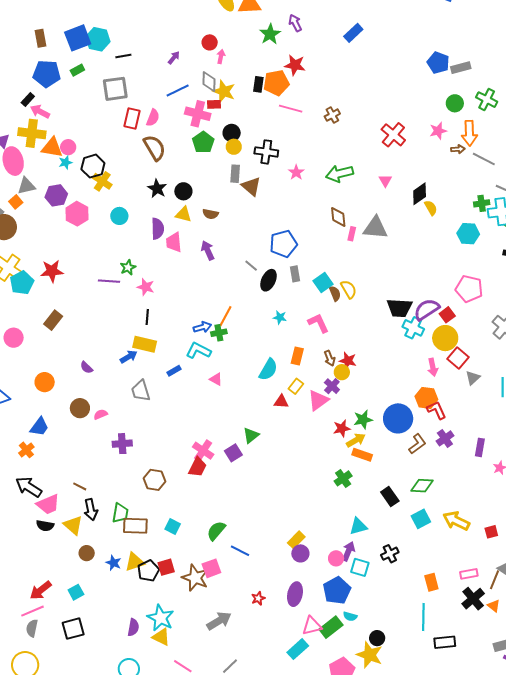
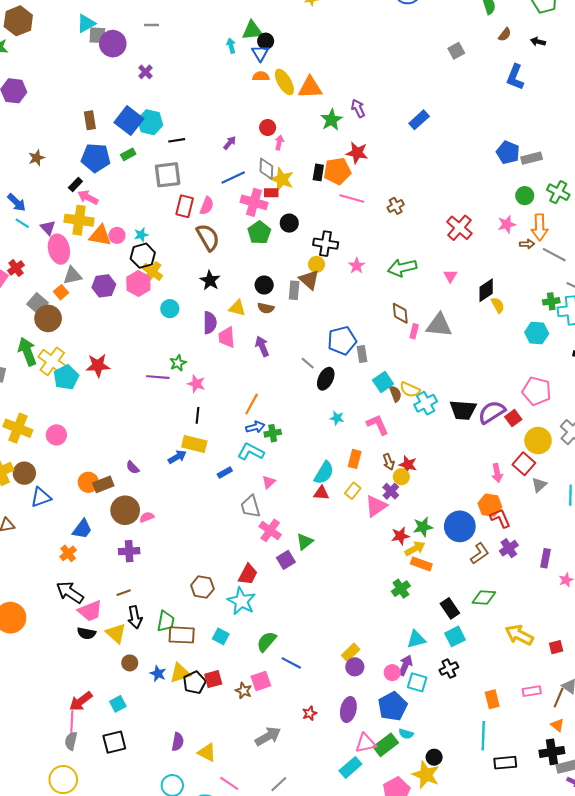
blue square: (78, 38) -> (129, 121), turned -32
yellow circle: (234, 147) -> (316, 264), moved
cyan star: (65, 162) -> (141, 235), moved
gray rectangle: (235, 174) -> (294, 290), moved
black circle: (183, 191) -> (264, 285), moved
pink hexagon: (77, 214) -> (138, 283), moved
gray rectangle: (295, 274) -> (362, 354), moved
yellow semicircle: (349, 289) -> (410, 390), turned 144
orange line: (225, 316) -> (252, 404), moved
brown rectangle: (53, 320) -> (103, 484), moved, turned 30
cyan cross: (413, 328) -> (426, 403), moved, turned 35
yellow circle: (445, 338) -> (538, 441), moved
pink triangle: (216, 379) -> (269, 482), turned 48
gray trapezoid: (141, 391) -> (250, 507), moved
red triangle: (281, 402) -> (321, 493), moved
brown circle: (80, 408) -> (125, 510), size x1.4
purple cross: (122, 444) -> (129, 551), moved
pink cross: (203, 451) -> (270, 530), moved
brown line: (80, 486) -> (124, 593), turned -48
cyan square: (421, 519) -> (455, 636), moved
brown star: (195, 578) -> (244, 691), size x0.6
black cross: (473, 599) -> (552, 752), moved, turned 30
pink line: (32, 611) -> (72, 723), turned -65
cyan star: (161, 618) -> (241, 601), moved

